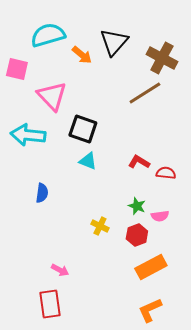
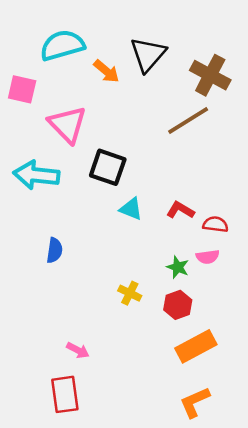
cyan triangle: (88, 161) -> (131, 209), moved
pink semicircle: (160, 216) -> (208, 257), moved

